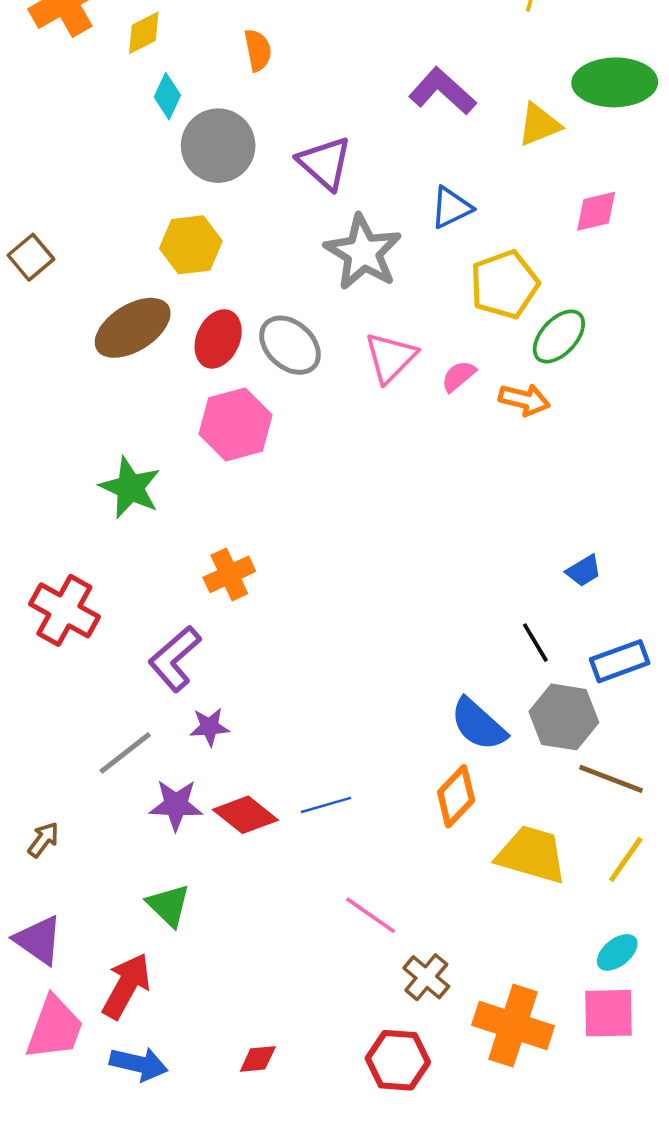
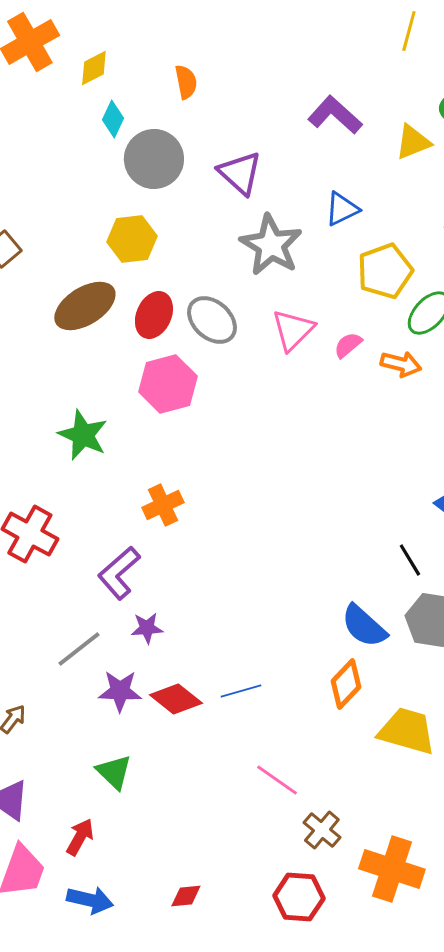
red arrow: (126, 986) -> (80, 837), size x0.7

